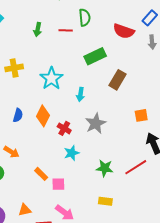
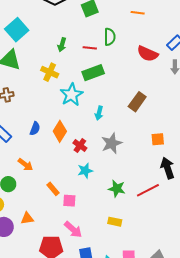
green rectangle: (95, 56) -> (93, 73), moved
yellow cross: (14, 68) -> (50, 72), moved, turned 30
orange triangle: (25, 210) -> (27, 218), moved

